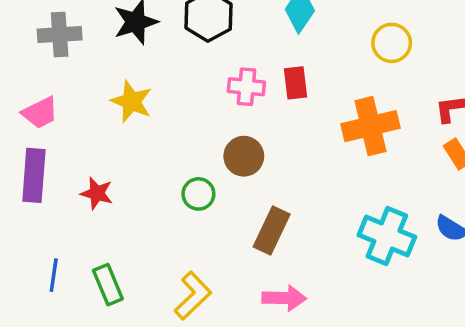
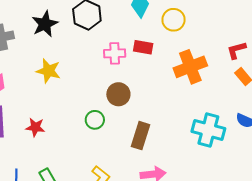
yellow circle: (392, 43) -> (174, 20), moved
red rectangle: (296, 83) -> (143, 47), turned -66

